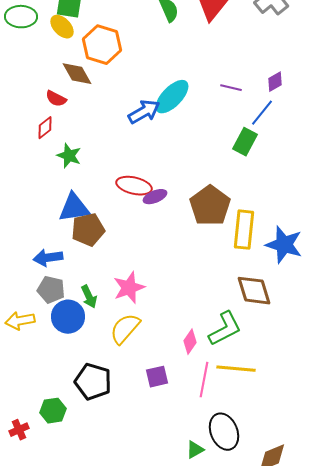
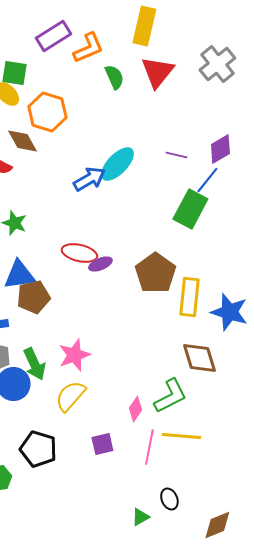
purple diamond: (275, 82) -> (220, 149), size x1.4
green rectangle: (245, 142) -> (190, 209), size x1.4
green arrow: (89, 297) -> (34, 364), size x1.4
black ellipse: (224, 432) -> (169, 499), size x0.6

